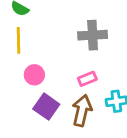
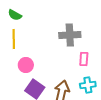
pink rectangle: (87, 79) -> (84, 59), moved, turned -64

